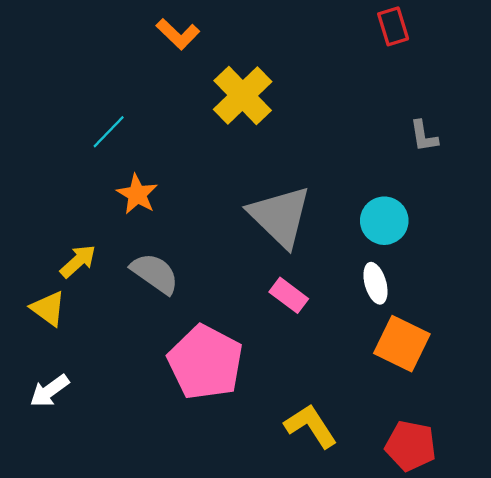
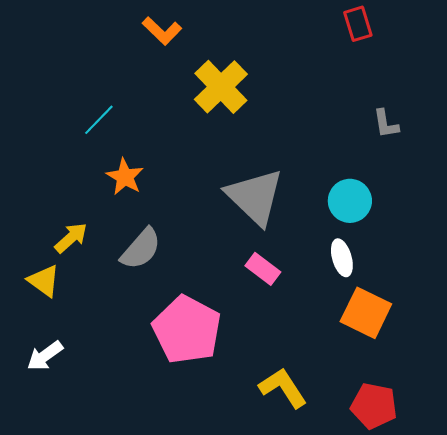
gray semicircle: (155, 273) -> (141, 249), turned 96

